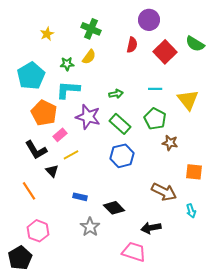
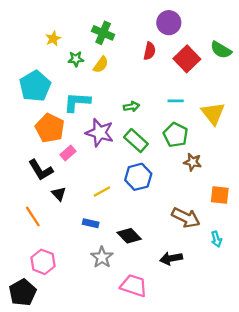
green star: (67, 64) -> (76, 59), moved
yellow line: (71, 155) -> (102, 192), moved
pink trapezoid: (134, 252) -> (134, 286), moved

